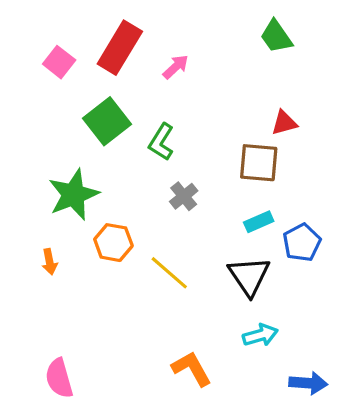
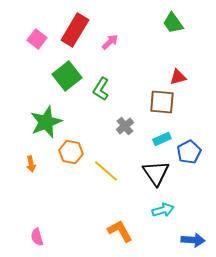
gray cross: (184, 196) -> (125, 126), moved
pink semicircle: (59, 378) -> (37, 237), size x0.7

